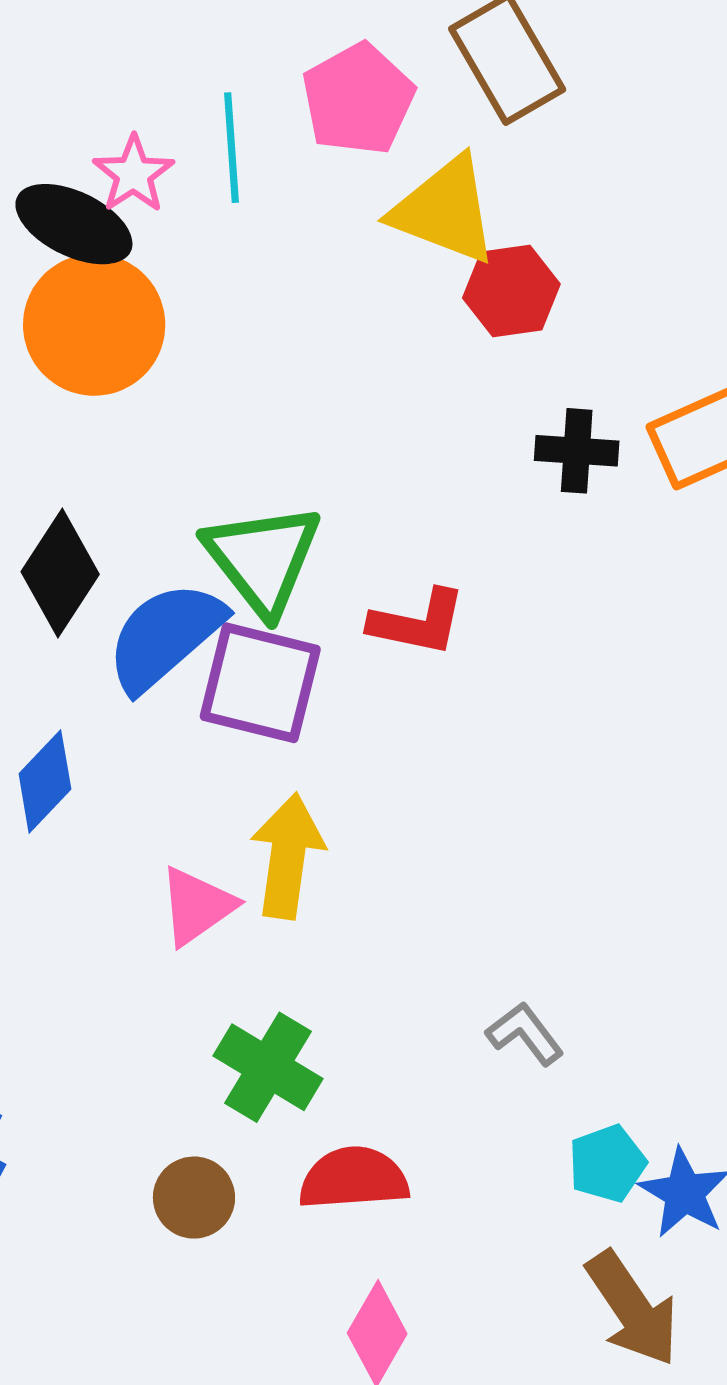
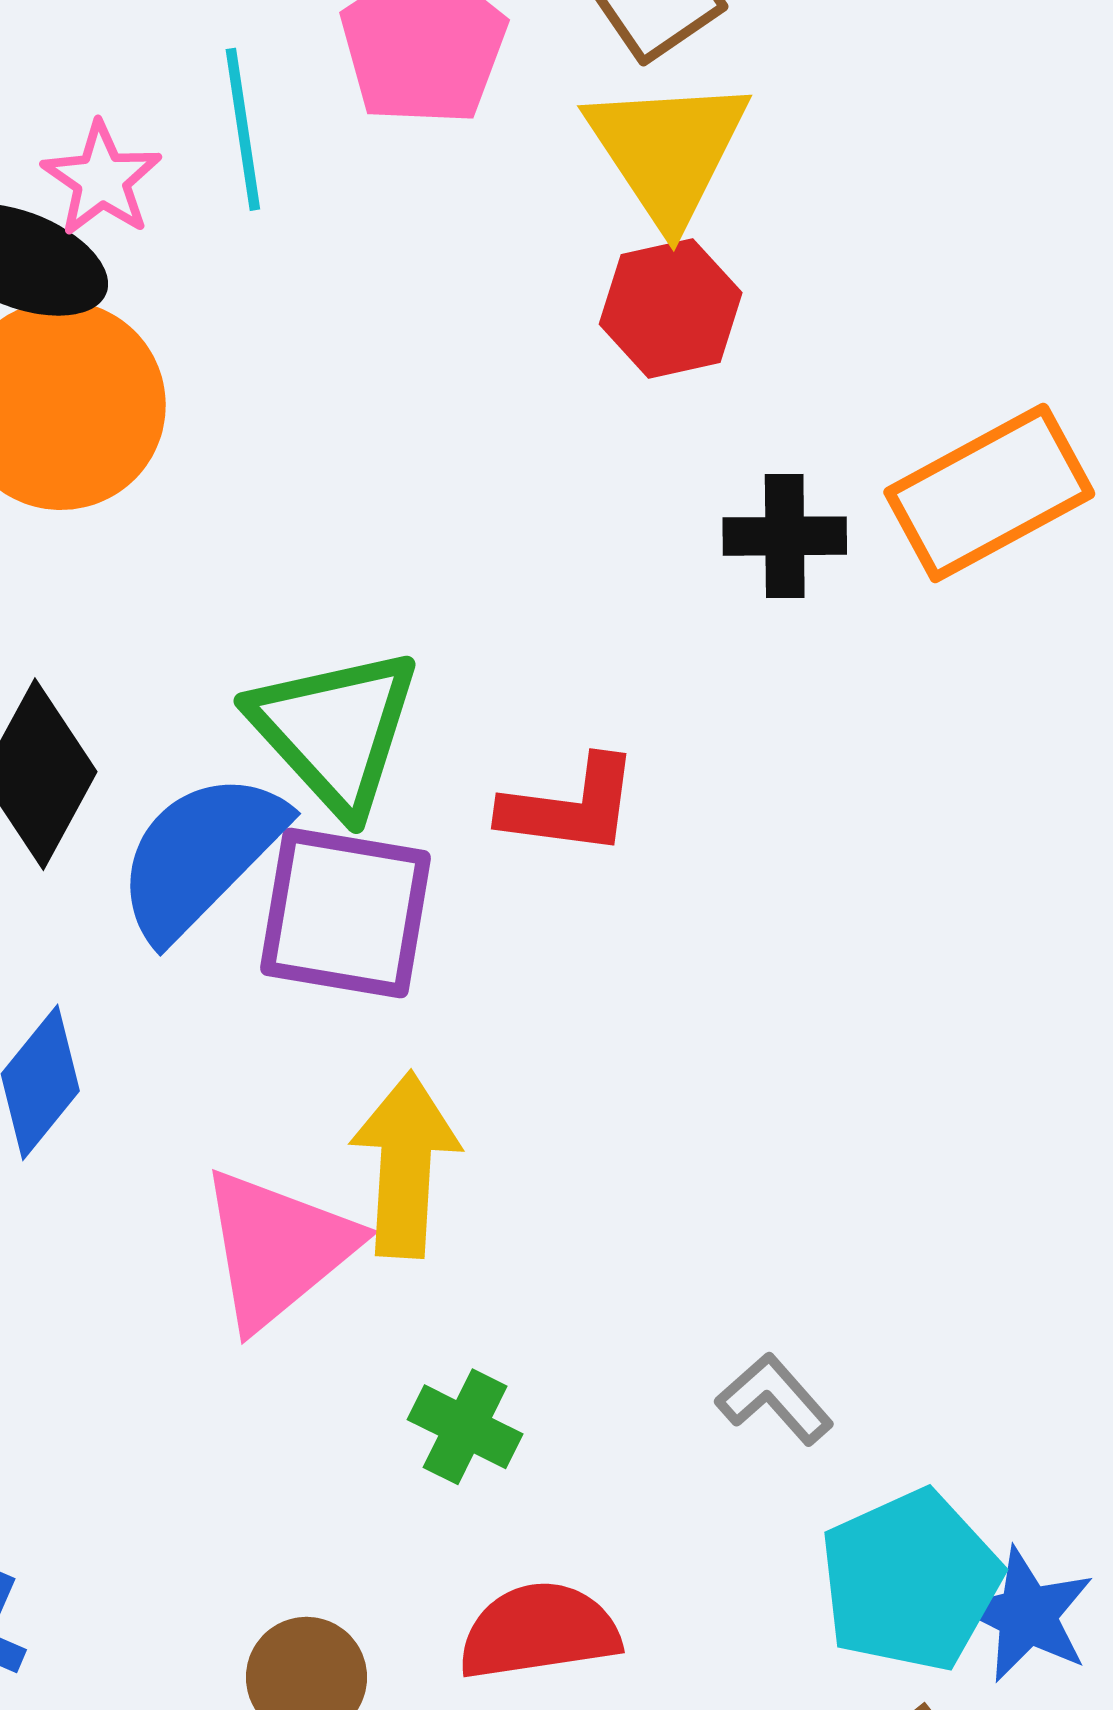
yellow triangle: (445, 210) -> (668, 151), moved, turned 40
pink triangle: (197, 906) -> (278, 1248), size x1.4
green cross: (268, 1067) -> (465, 1427), moved, size x0.7
cyan pentagon: (607, 1164) -> (910, 1581), size x1.6

